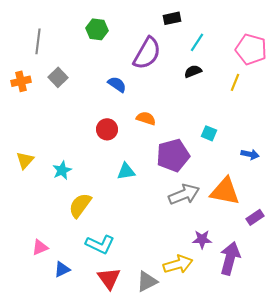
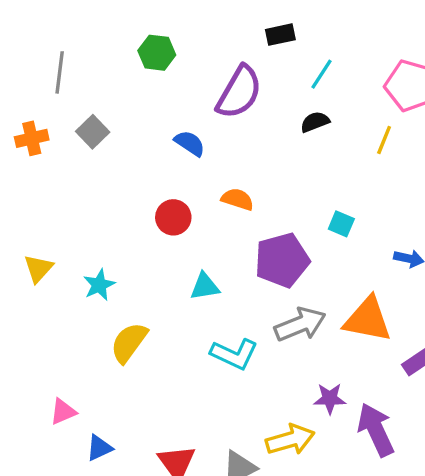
cyan L-shape: (100, 244) -> (234, 354), moved
purple arrow: (230, 258) -> (376, 430), turned -40

